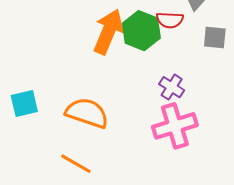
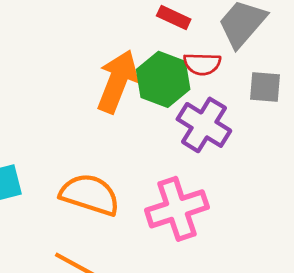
purple cross: (172, 87) -> (204, 125), moved, size x1.5
pink cross: (175, 126) -> (177, 209), moved

